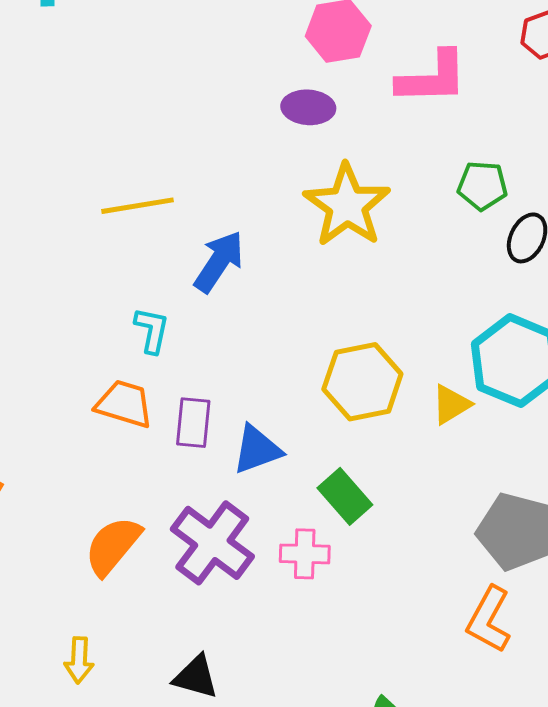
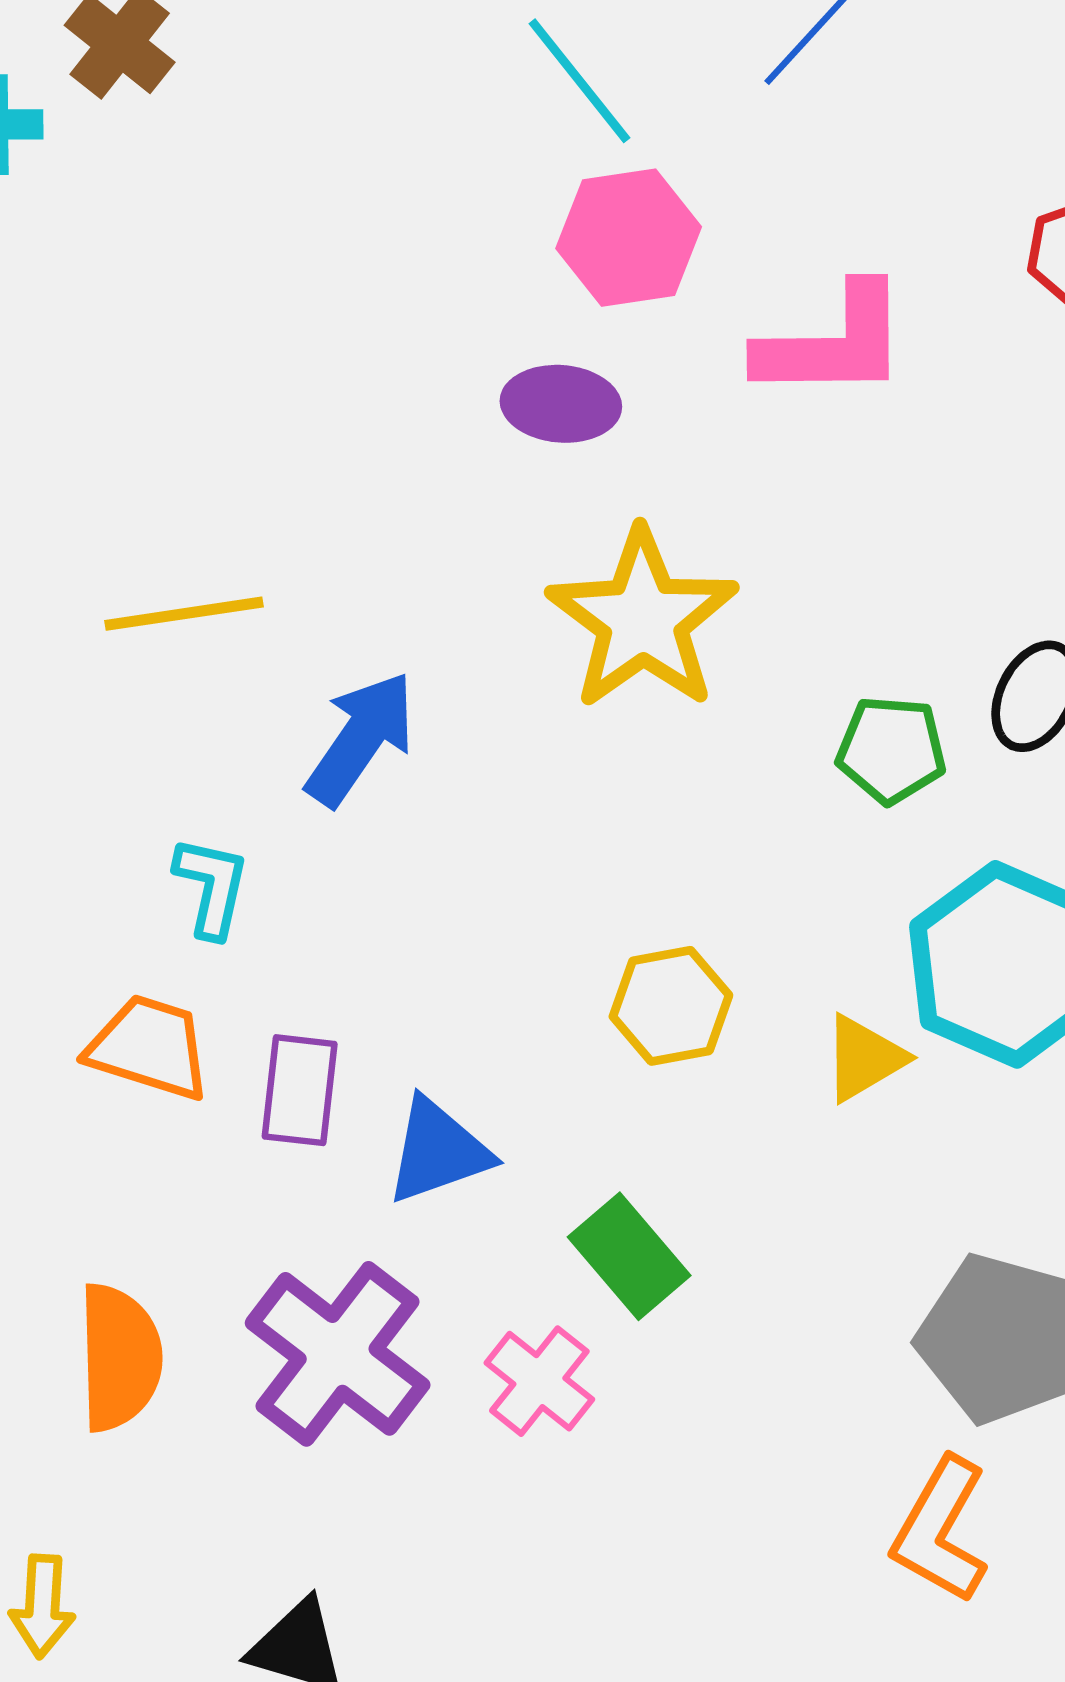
green pentagon: (482, 186) -> (891, 750), moved
yellow hexagon: (362, 382) -> (671, 1006), size x0.7
orange semicircle: (113, 546) -> (119, 1357), turned 138
pink cross: (305, 554) -> (539, 1381), turned 36

